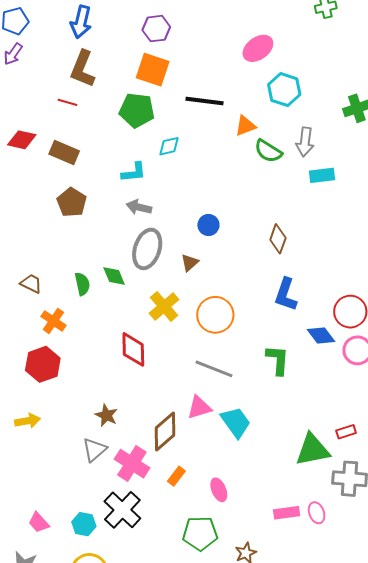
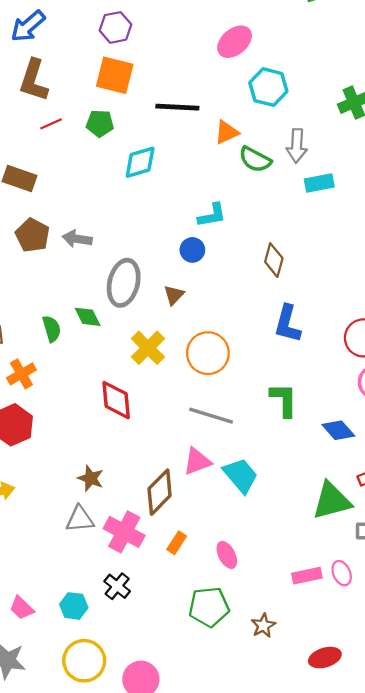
blue arrow: (81, 22) -> (28, 26), turned 40
red line: (68, 102) -> (51, 124), moved, turned -36
green pentagon: (137, 110) -> (100, 123), size x0.7
cyan diamond: (169, 146) -> (140, 162), size x1.4
cyan L-shape: (134, 172) -> (212, 215), moved
gray arrow: (139, 207) -> (77, 239), moved
orange cross: (53, 321) -> (21, 374), turned 30
blue diamond: (321, 336) -> (338, 430), moved
gray triangle: (94, 450) -> (80, 519), turned 40
black cross: (122, 510) -> (117, 586), size x0.6

